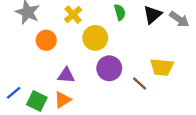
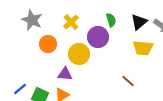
yellow circle: (95, 38) -> (79, 54), moved
yellow trapezoid: (162, 67) -> (143, 48), moved
purple circle: (109, 68) -> (98, 37), moved

